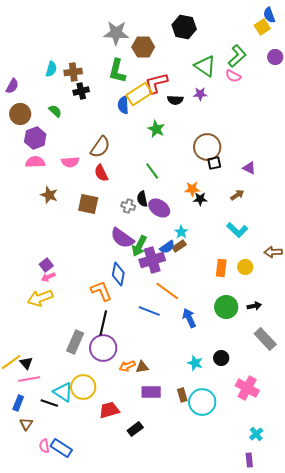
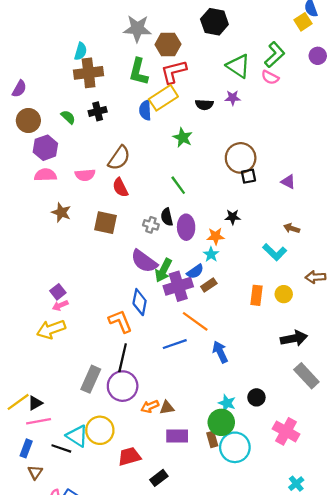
cyan semicircle: (51, 69) -> (81, 51), moved
brown cross: (73, 72) -> (89, 73), size x1.4
red L-shape: (156, 83) -> (174, 72), moved
black cross: (81, 91) -> (98, 111), moved
orange star: (192, 189) -> (216, 236), moved
brown arrow: (237, 195) -> (292, 228), moved, turned -128
purple ellipse: (159, 208) -> (186, 227), turned 55
brown rectangle: (179, 246) -> (209, 285), moved
black arrow: (254, 306) -> (294, 338), size x1.6
green circle: (226, 307) -> (221, 422), moved
blue line: (149, 311) -> (175, 344), turned -40
black triangle: (26, 363) -> (35, 403), turned 40

